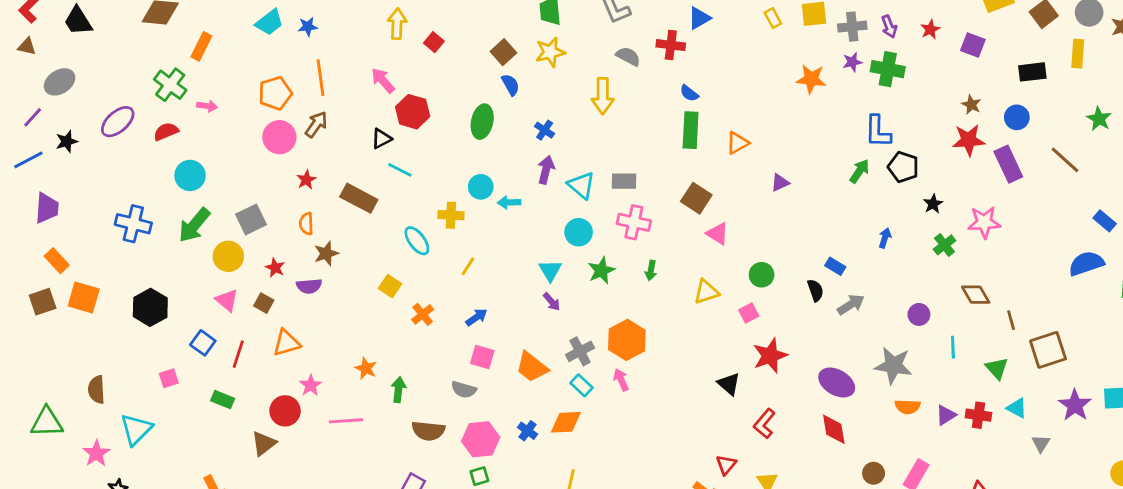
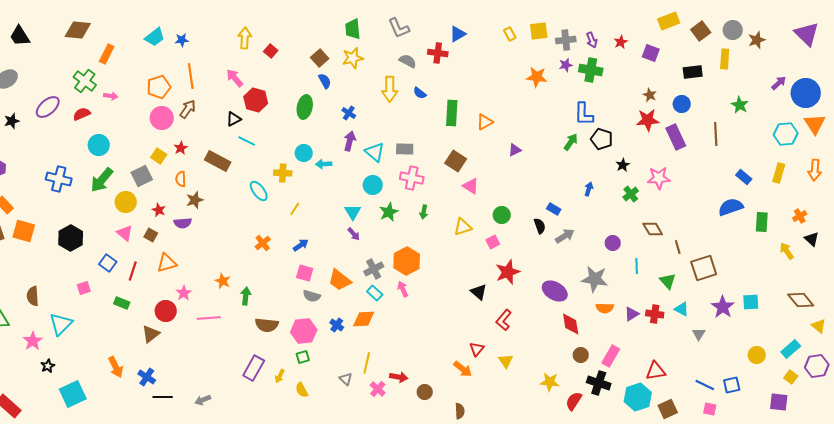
blue semicircle: (689, 93) -> (420, 93), moved
brown line: (1065, 160) -> (716, 134), turned 45
yellow square: (390, 286) -> (159, 156), moved
gray semicircle: (464, 390) -> (312, 296), moved
red diamond: (834, 429) -> (571, 324), moved

